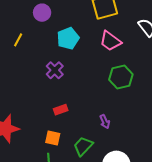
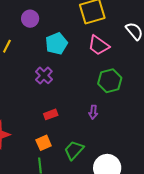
purple arrow: (105, 122) -> (93, 112), moved, turned 32
orange square: (53, 138) -> (44, 143), turned -35

